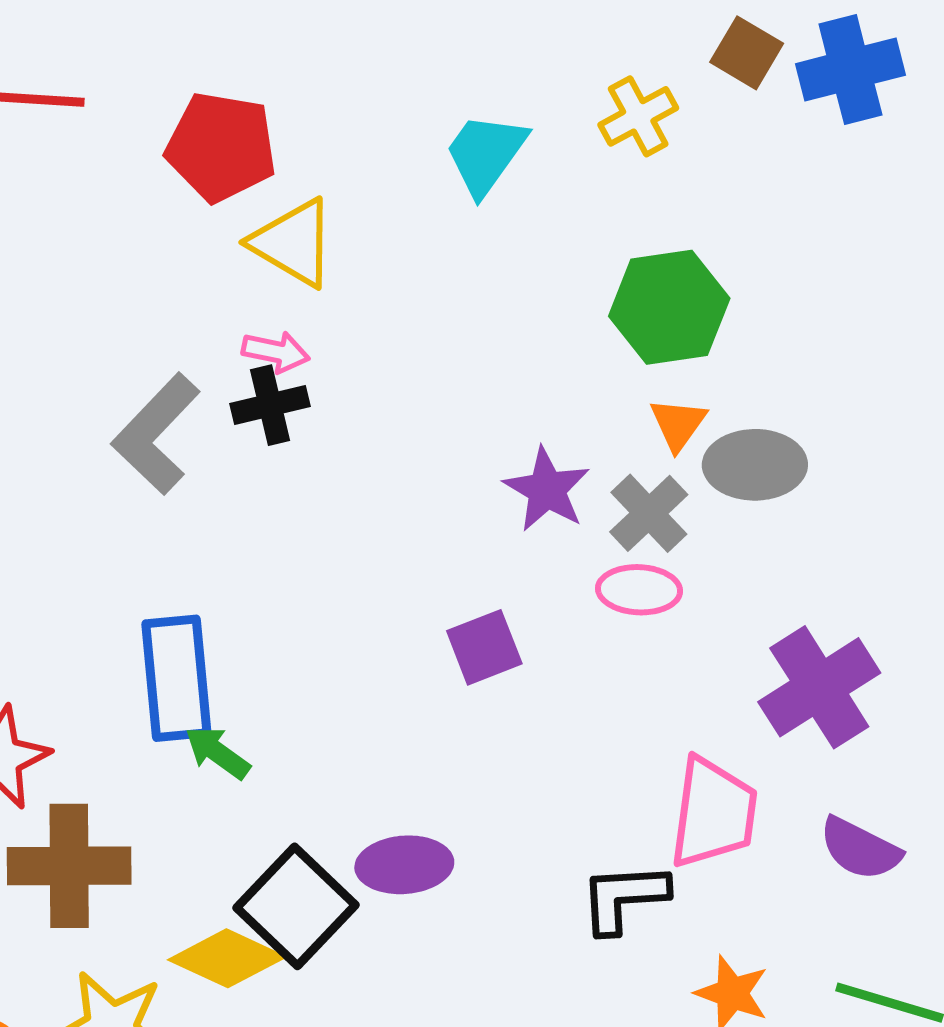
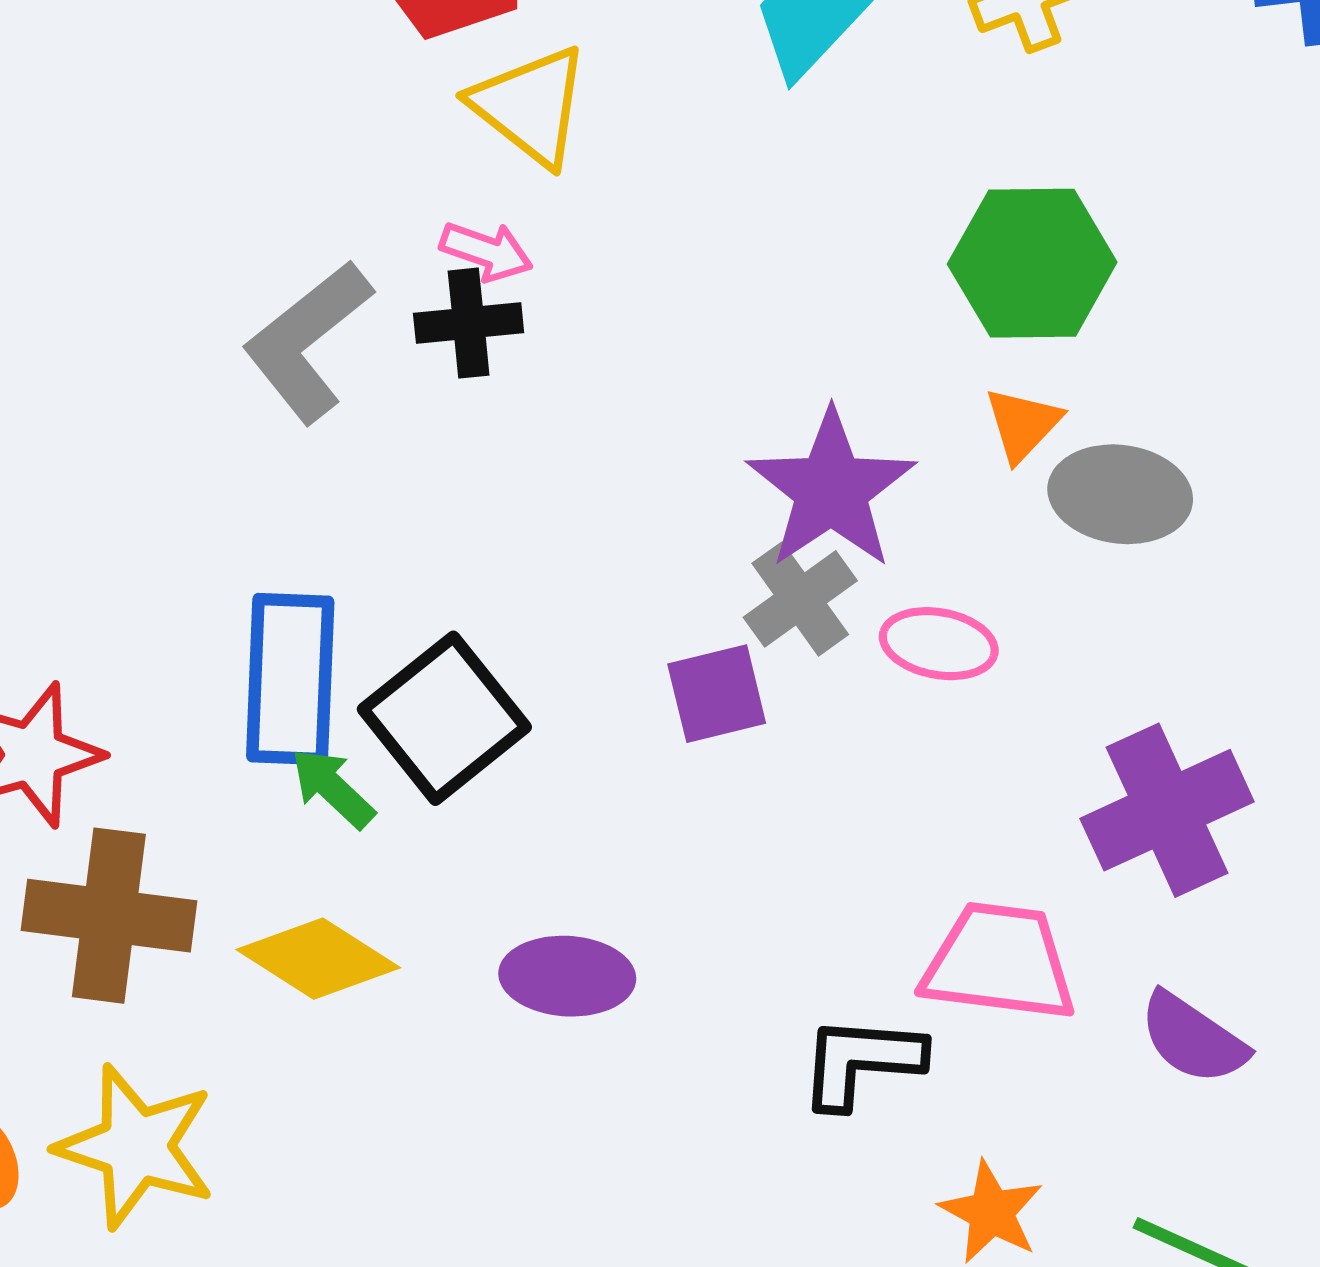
purple star: (547, 490) -> (831, 490), size x1.4
gray cross: (649, 513) -> (800, 599), moved
pink trapezoid: (713, 813) -> (999, 962), turned -98
black square: (296, 906) -> (444, 718), moved
yellow diamond: (227, 958) -> (318, 959), moved

